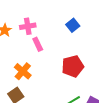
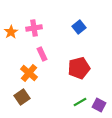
pink rectangle: (38, 44) -> (42, 54), moved

